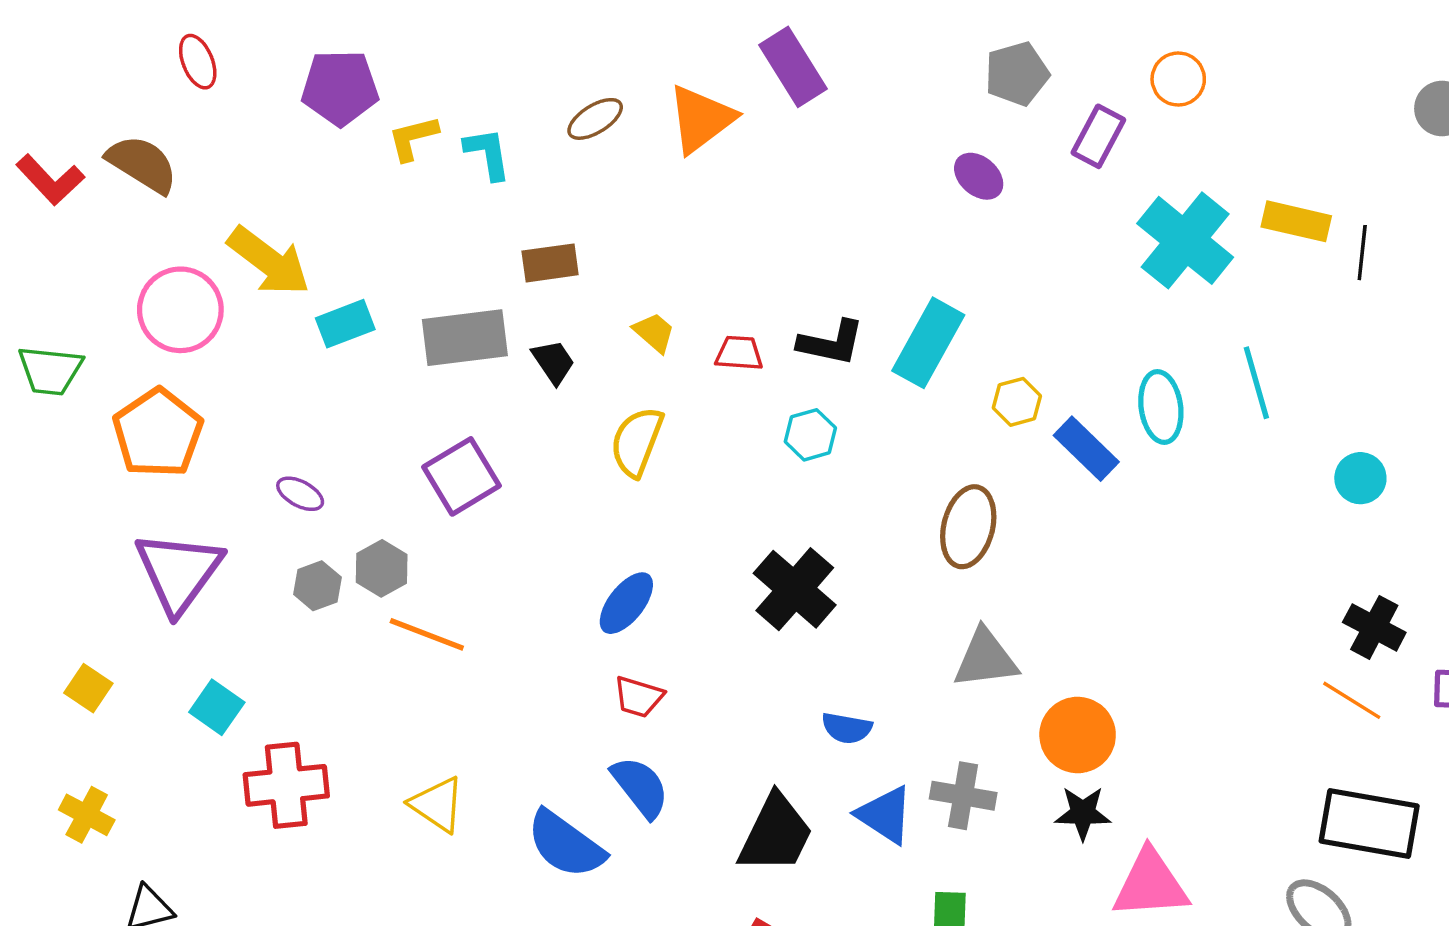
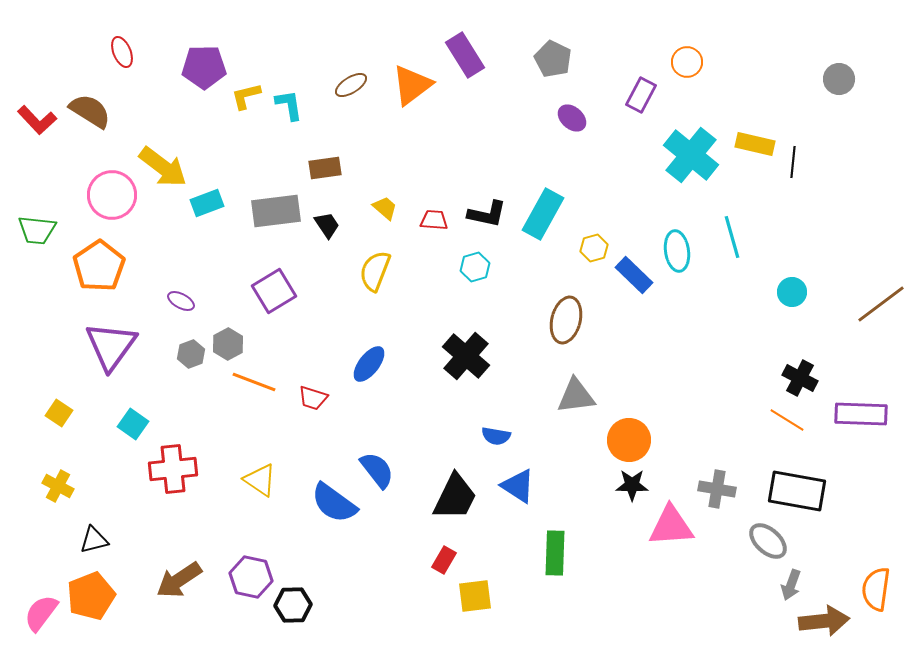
gray pentagon: (1017, 74) -> (553, 59), moved, turned -30
red trapezoid: (639, 697) -> (313, 398), moved
gray cross: (963, 796) -> (717, 489), moved

